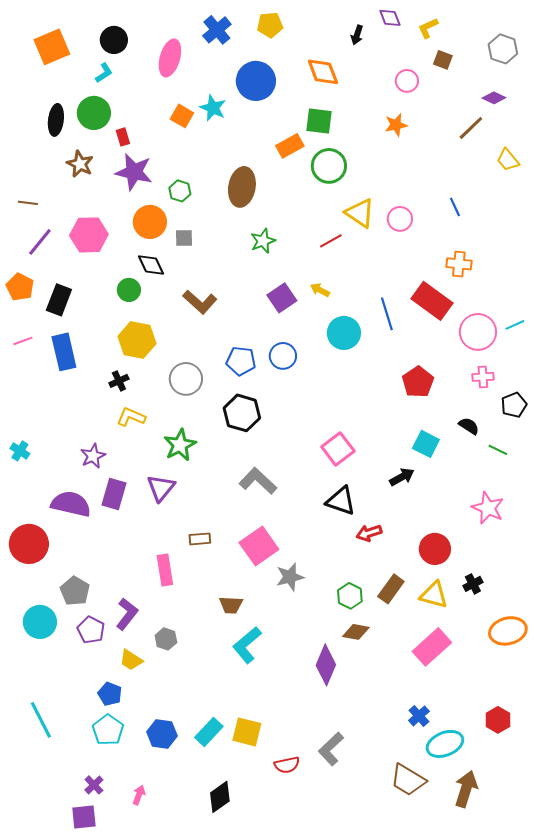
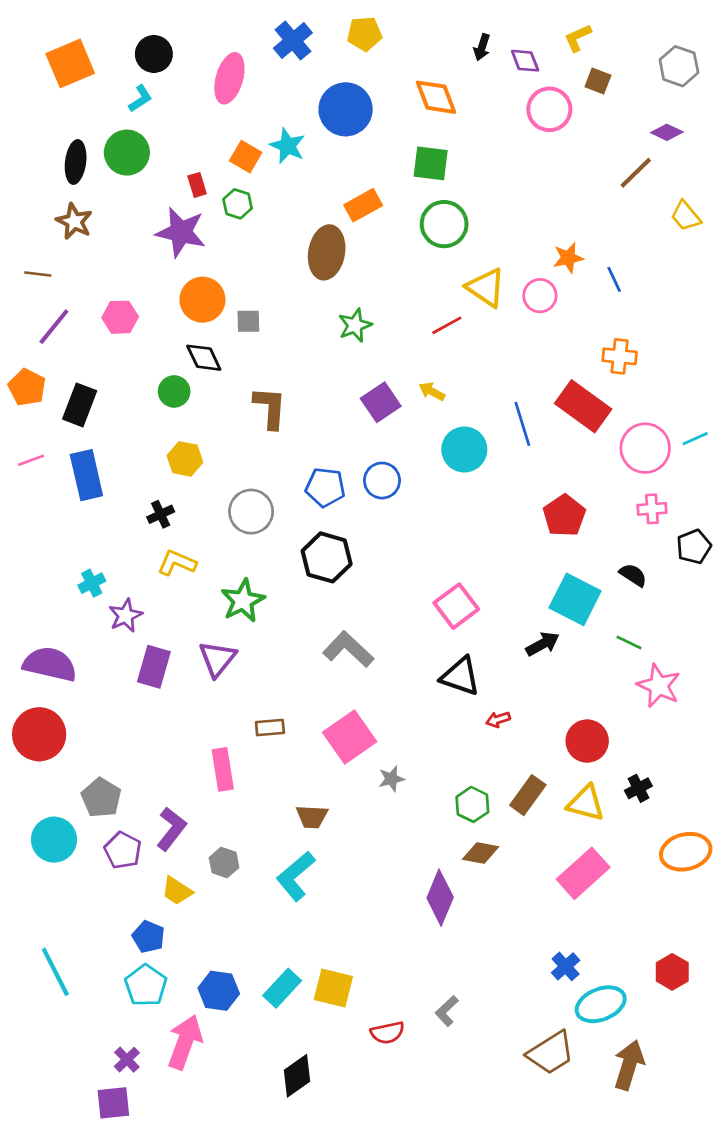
purple diamond: (390, 18) -> (525, 61), moved
pink circle: (407, 81) -> (549, 109), size x1.4
orange star: (396, 125) -> (568, 258), moved
red rectangle: (123, 137) -> (197, 185), moved
orange rectangle: (290, 146) -> (363, 205), moved
brown star: (80, 164) -> (74, 221), moved
green hexagon: (180, 191) -> (238, 204), moved
pink hexagon: (89, 235) -> (120, 317), size x0.7
brown L-shape: (200, 302) -> (270, 408), turned -128
yellow hexagon: (137, 340) -> (185, 459), size x0.7
cyan square: (426, 444) -> (575, 599), size x1.4
green line: (498, 450) -> (629, 643), moved
cyan cross: (20, 451) -> (92, 583), moved, turned 30
purple semicircle: (71, 504) -> (50, 664), moved
red arrow: (369, 533) -> (498, 719), size x0.7
gray star: (290, 577) -> (391, 779), size x0.7
cyan L-shape: (247, 645) -> (296, 876), moved
gray L-shape: (331, 749) -> (447, 1011), size x0.7
brown trapezoid: (408, 780) -> (551, 1053), turned -63
pink arrow: (139, 795) -> (185, 1042), moved, size x2.0

